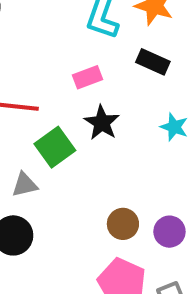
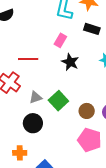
pink rectangle: (87, 77) -> (60, 40), turned -32
green square: (55, 147) -> (58, 101), moved

